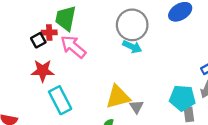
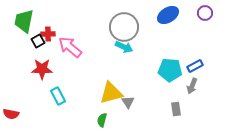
green trapezoid: (66, 18) -> (24, 21), moved
cyan pentagon: (182, 98) -> (170, 70), moved
cyan rectangle: (60, 100) -> (58, 96), size x0.7

